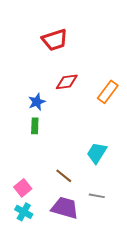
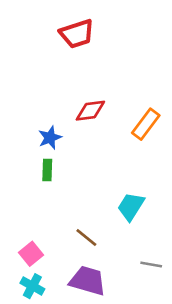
red trapezoid: (55, 40) -> (77, 34), moved
gray line: (97, 196) -> (151, 264), moved

